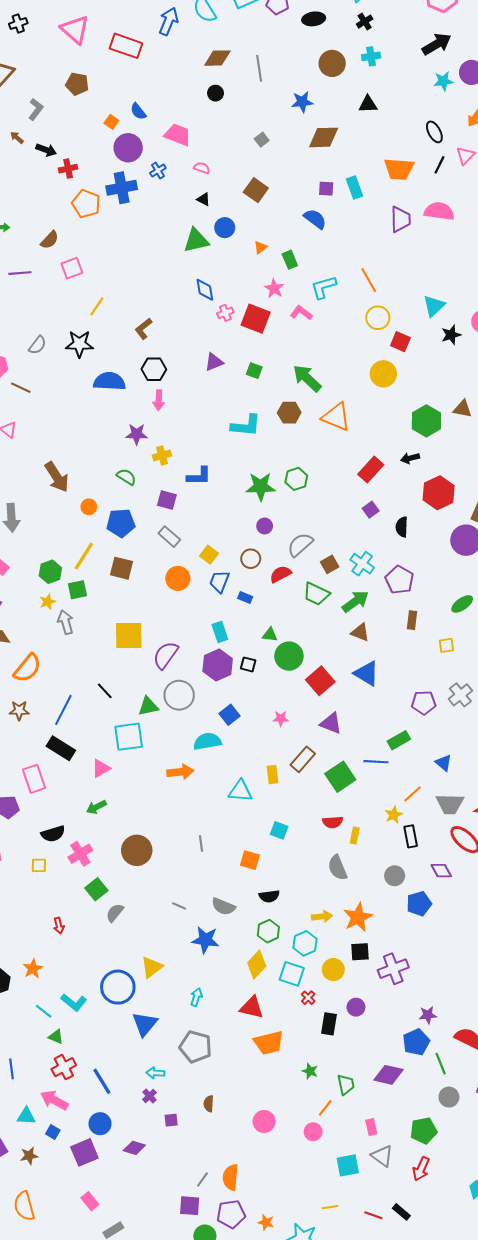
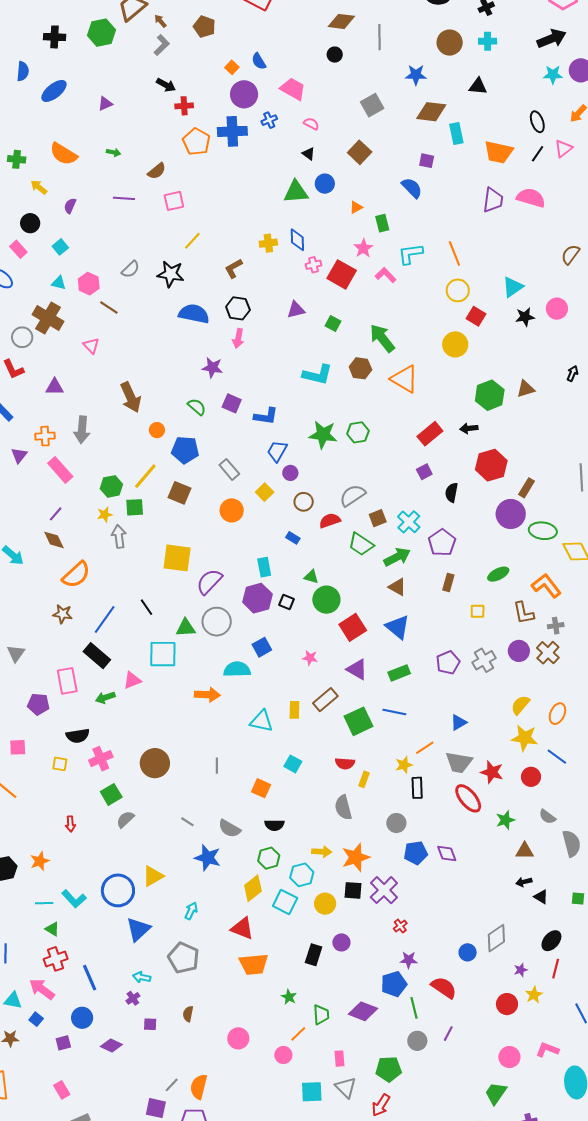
brown arrow: (17, 138) -> (160, 21), moved
gray square: (262, 140) -> (372, 105), size x1.6
cyan rectangle: (354, 188) -> (456, 133), moved
brown triangle: (463, 409) -> (526, 389), turned -36
yellow cross: (162, 455) -> (268, 243), moved
purple square: (167, 500) -> (232, 403), moved
purple circle: (265, 526) -> (290, 473), moved
blue trapezoid: (219, 581) -> (277, 451), moved
purple pentagon: (424, 703) -> (448, 663), turned -30
green rectangle: (399, 740) -> (399, 673), moved
blue triangle: (444, 763) -> (459, 722), turned 42
green arrow: (96, 807) -> (105, 698), moved
purple diamond: (441, 871) -> (447, 854), moved
purple cross: (393, 969) -> (384, 890), moved, turned -32
red cross: (308, 998) -> (400, 926), moved
cyan line: (44, 1011) -> (44, 903), turned -48
purple square: (84, 1152) -> (63, 1043), size x0.6

